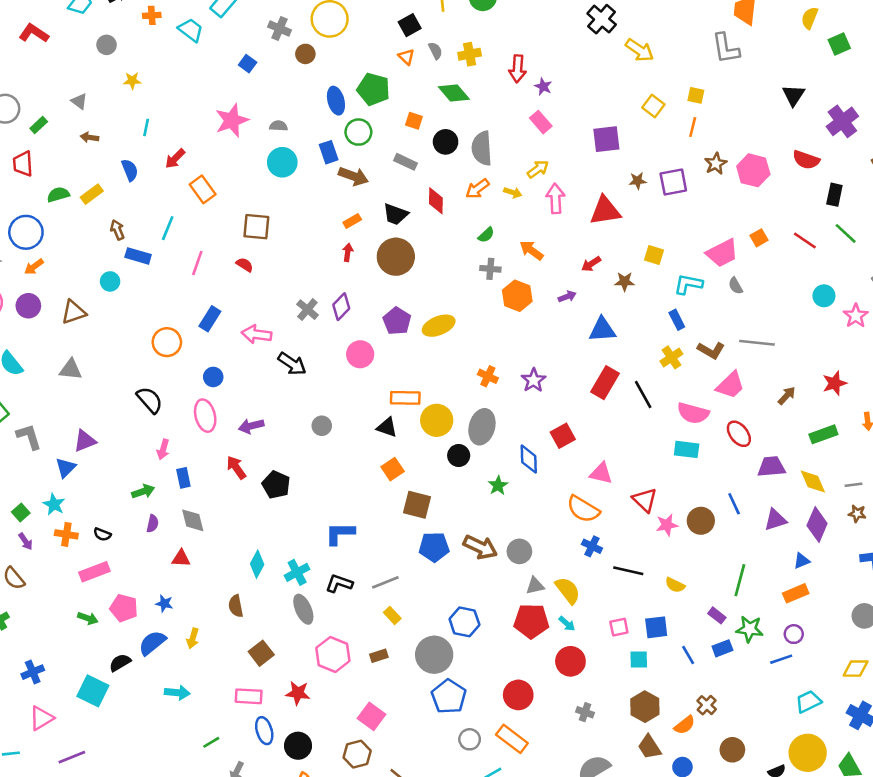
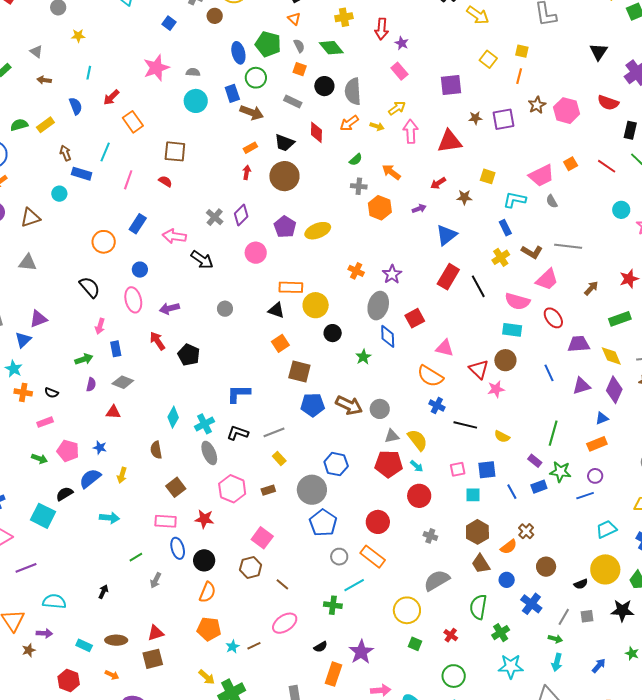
gray semicircle: (435, 51) -> (299, 46), moved
blue triangle: (602, 330) -> (447, 235), turned -35
gray ellipse: (482, 427) -> (378, 306), moved
gray diamond: (193, 520) -> (123, 382), turned -55
brown circle: (701, 521) -> (505, 360), moved
pink rectangle: (94, 572) -> (45, 422), size x0.7

